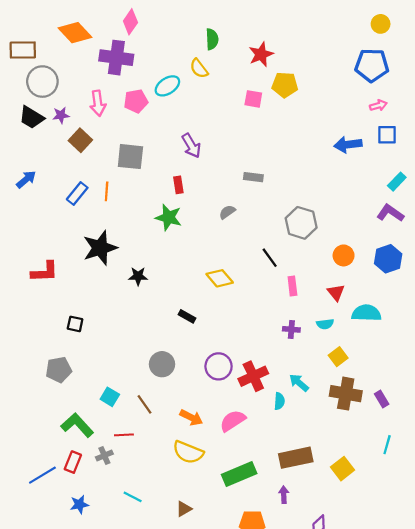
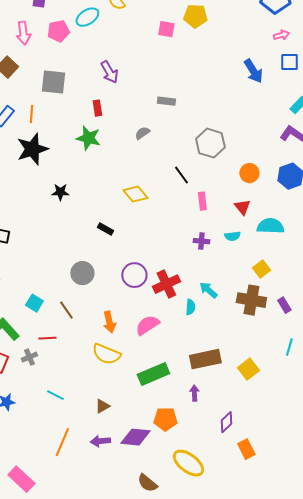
blue arrow: (348, 145) -> (253, 71), turned -115
black star: (100, 248) -> (32, 149), moved
yellow square: (338, 357) -> (261, 269), moved
orange arrow: (191, 417) -> (109, 322), turned 50

